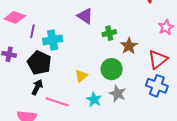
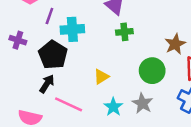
green cross: (109, 33) -> (124, 32), moved
brown star: (129, 46) -> (175, 44), moved
green circle: (112, 69) -> (152, 71), moved

